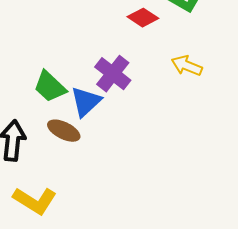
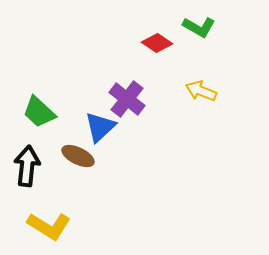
green trapezoid: (50, 87) -> (39, 112), moved

